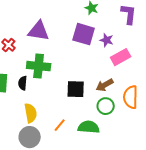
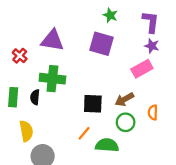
purple star: (107, 40) -> (152, 46), moved
orange semicircle: (131, 97) -> (153, 112), size x0.6
yellow semicircle: (31, 113) -> (26, 131), moved
orange line: (60, 125) -> (84, 133), moved

